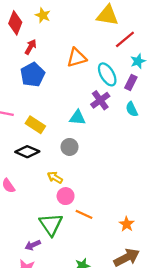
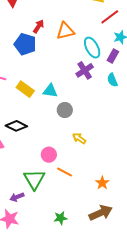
red arrow: (31, 47) -> (39, 26), moved
blue pentagon: (33, 75) -> (25, 44), turned -30
cyan triangle: (77, 118) -> (50, 91), moved
gray circle: (69, 147) -> (65, 110), moved
black diamond: (27, 152) -> (16, 126), moved
yellow arrow: (55, 178) -> (79, 138), moved

